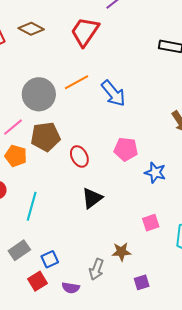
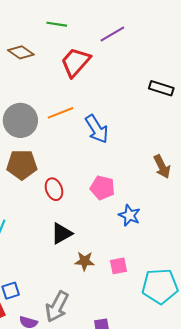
brown star: (121, 252) -> (84, 261), moved
gray arrow: (96, 269) -> (57, 307), size x1.4

